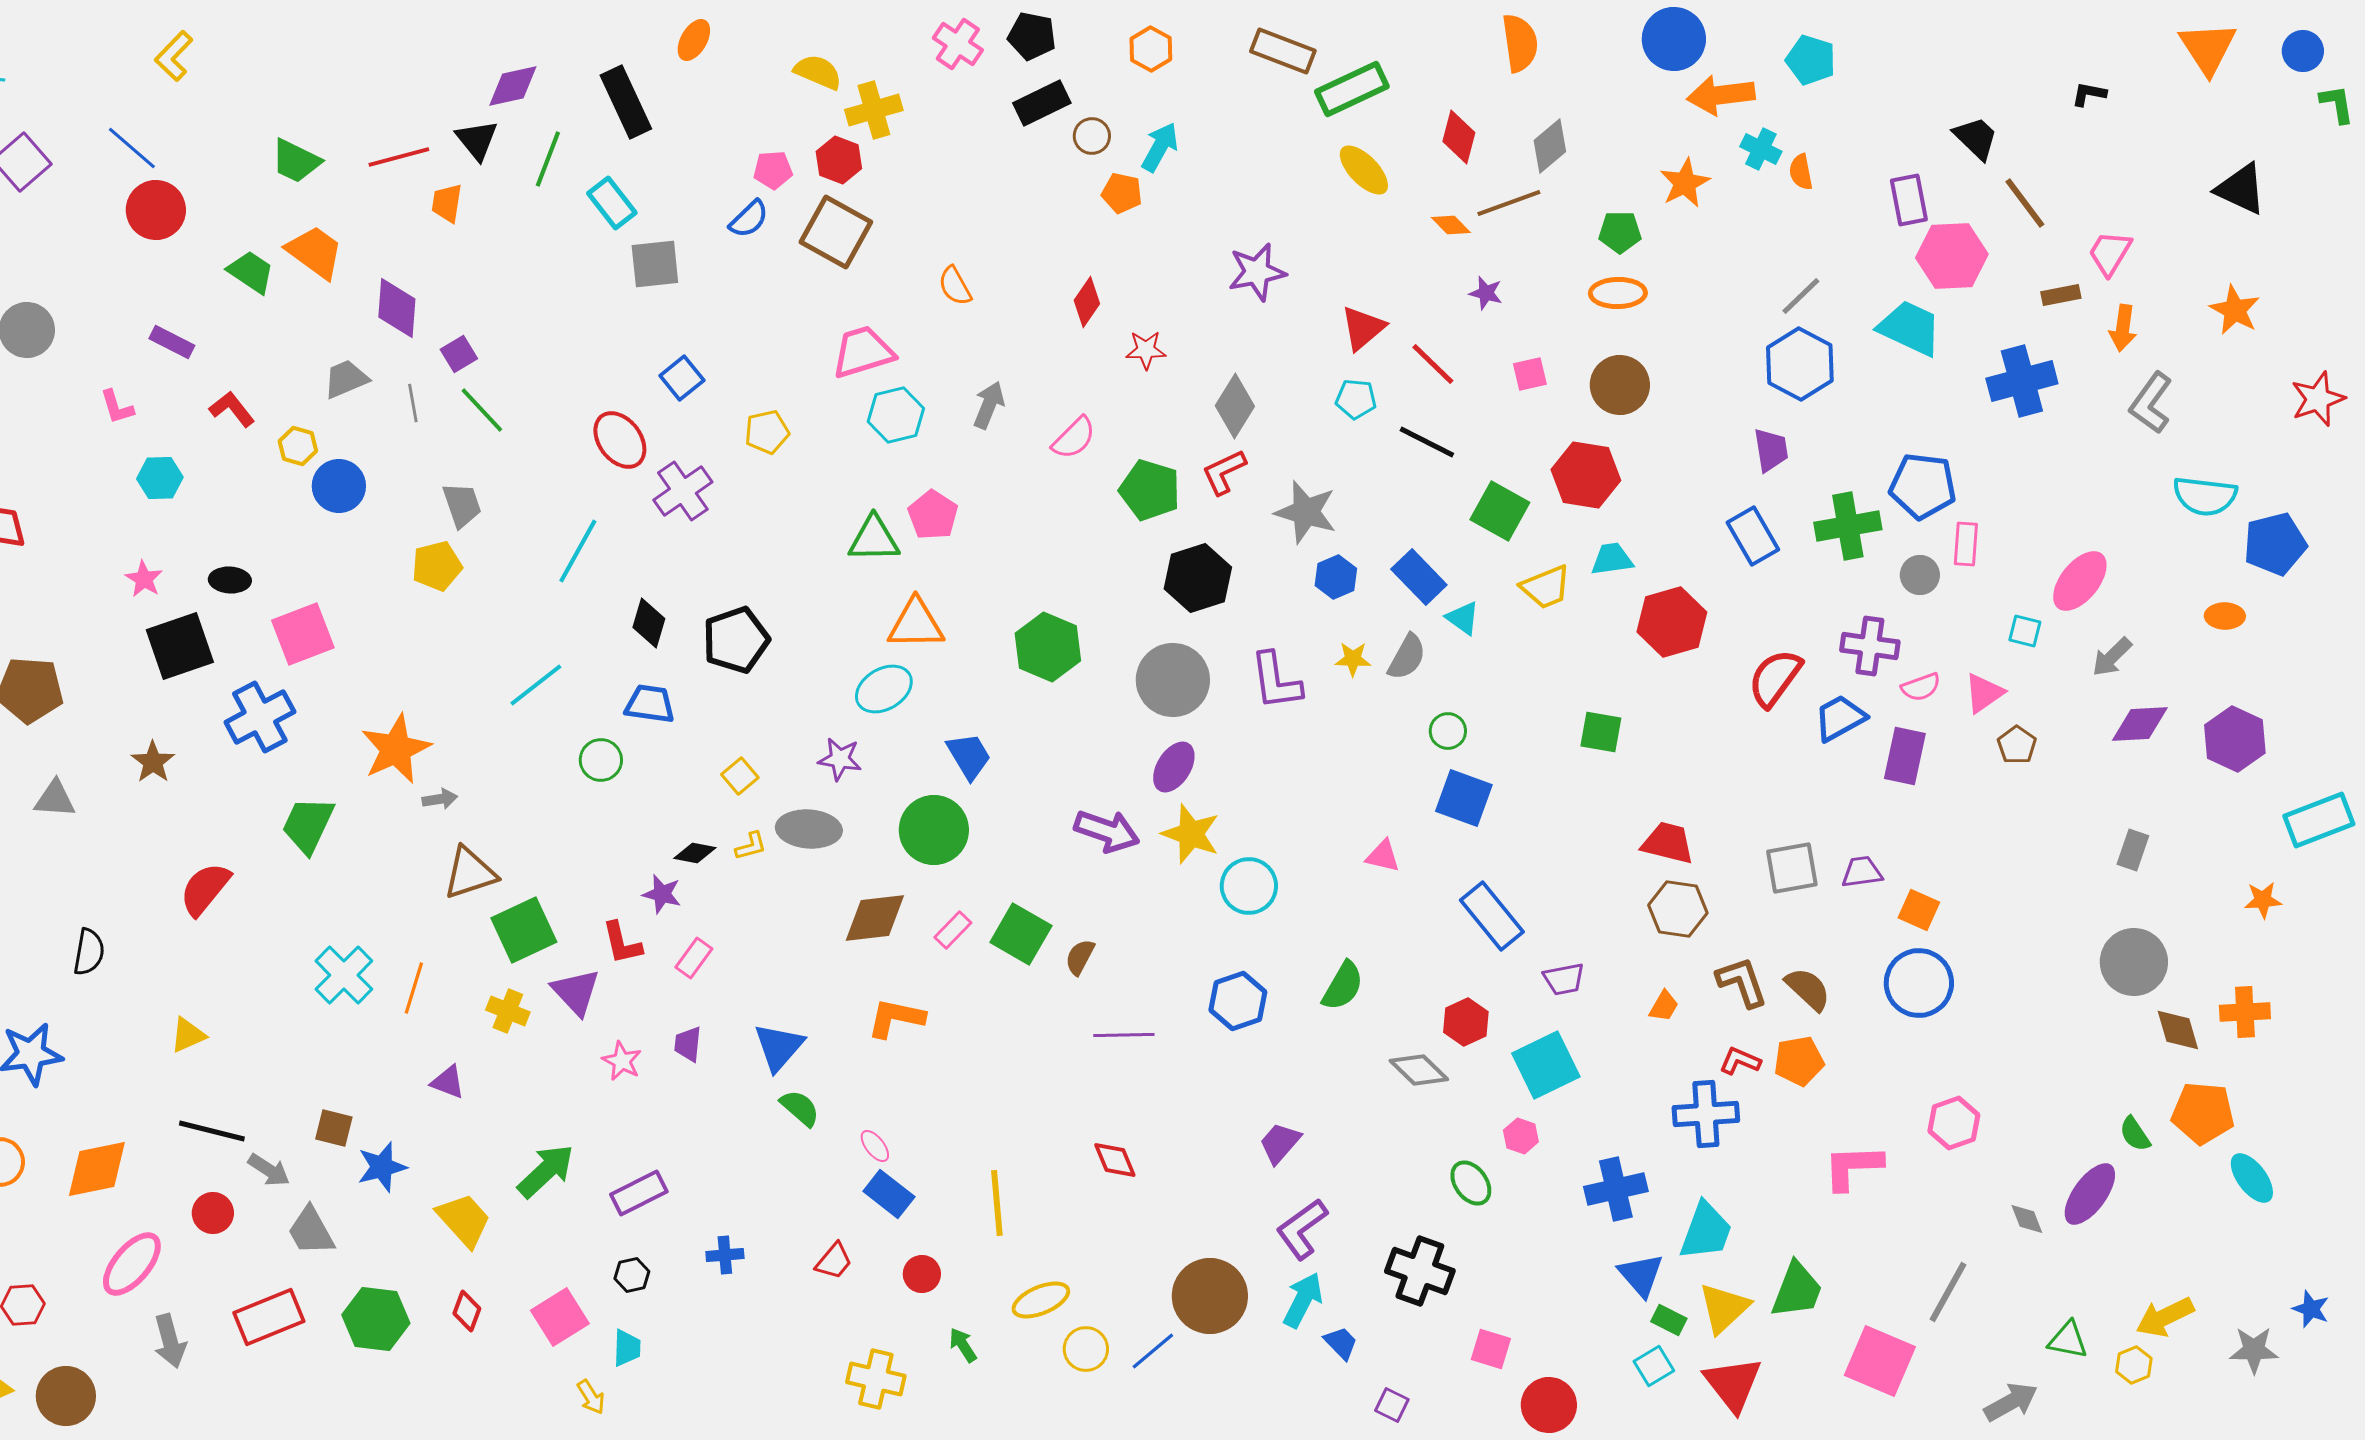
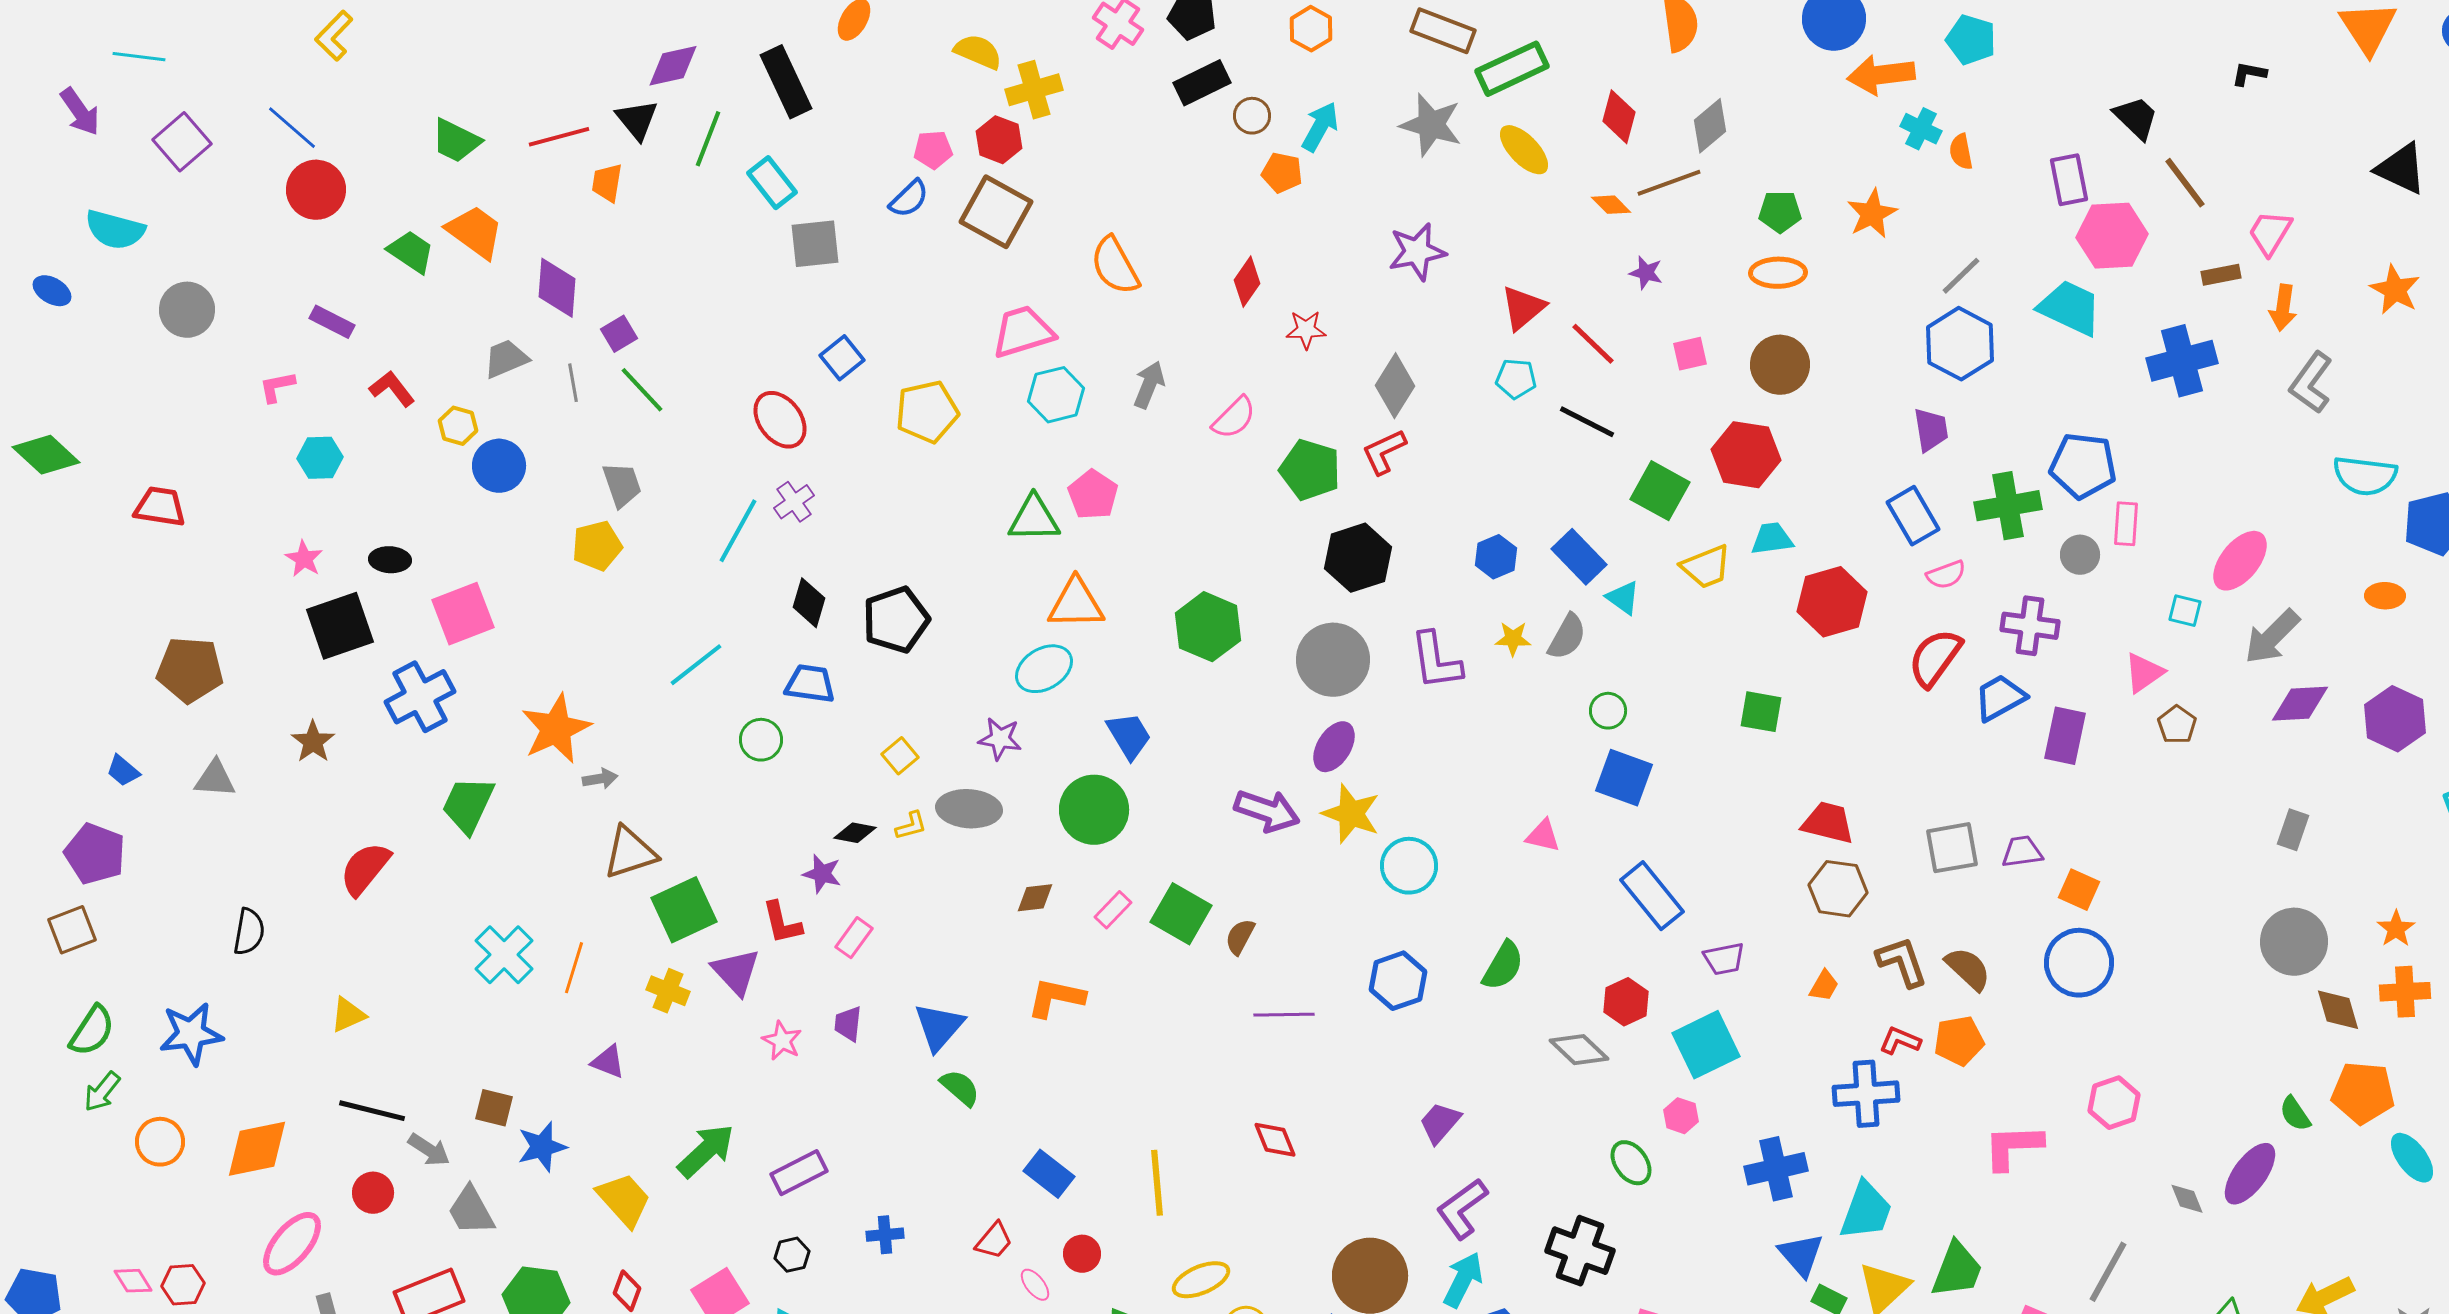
orange star: (1685, 183) -> (1872, 214), moved
orange semicircle: (955, 286) -> (1115, 266), size x1.5
pink L-shape: (117, 407) -> (277, 387), turned 96
yellow pentagon: (767, 432) -> (927, 412), size x1.4
purple cross: (683, 491) -> (794, 502), moved, size x0.7
gray star: (1306, 512) -> (1431, 125), moved
gray arrow: (2112, 657) -> (2272, 637), size x1.4
pink semicircle: (1921, 687) -> (1946, 575), moved
orange star: (2263, 900) -> (2396, 929), moved, turned -30
brown diamond: (875, 918) -> (1035, 898), size x0.6
pink ellipse: (875, 1146) -> (1035, 1285), moved

